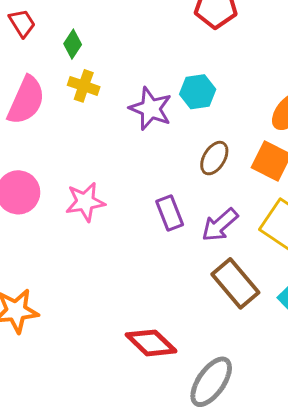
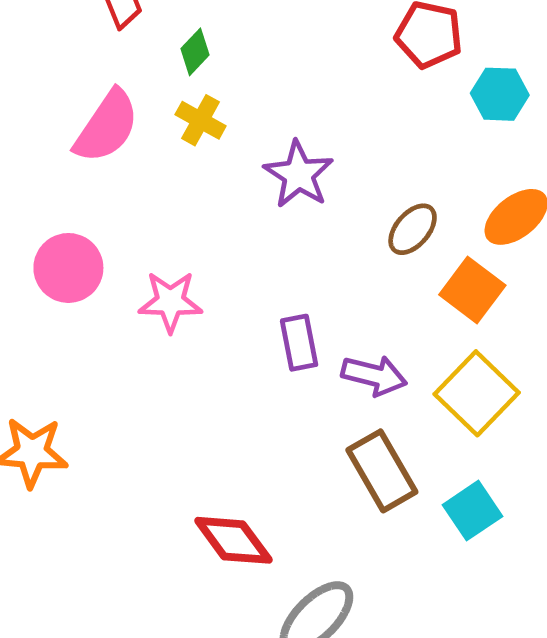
cyan hexagon: (198, 92) -> (500, 94), moved
brown ellipse: (214, 158) -> (413, 229), moved
purple arrow: (220, 225) -> (374, 375), turned -135

